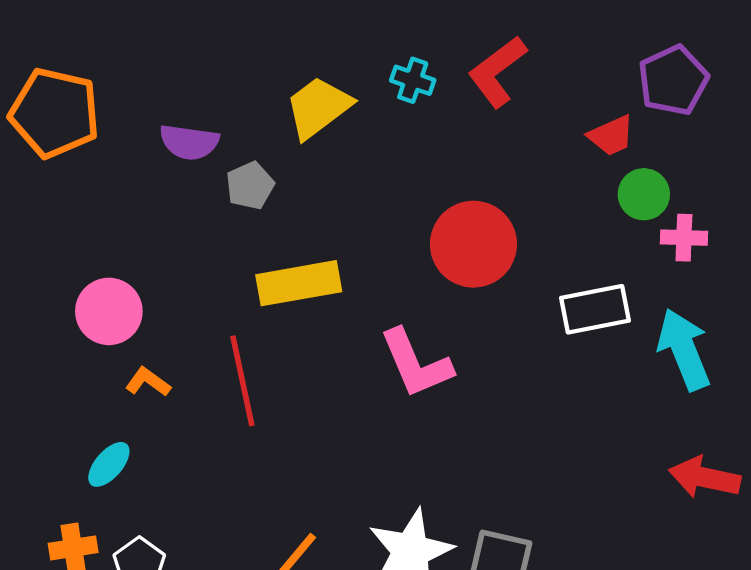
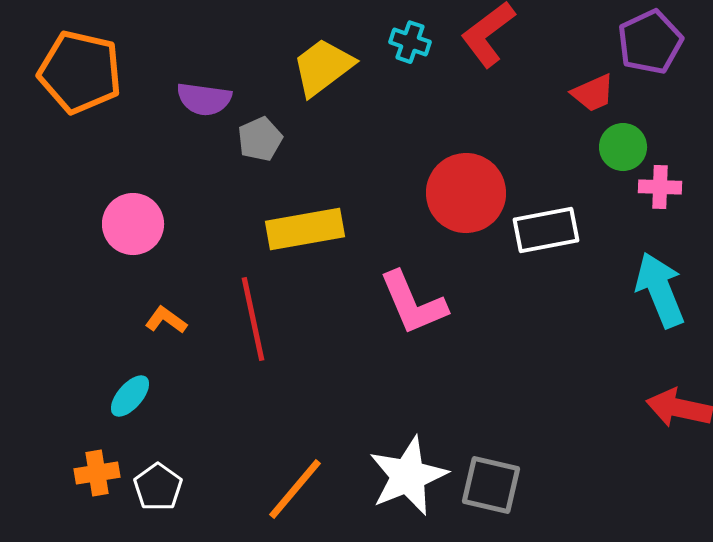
white rectangle: (595, 309) -> (546, 230), moved
pink circle: (109, 311) -> (133, 224), moved

